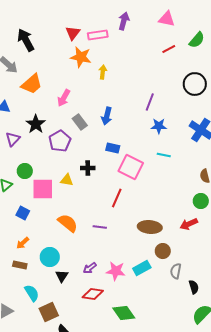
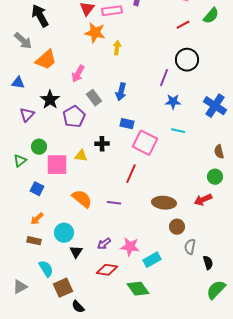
black circle: (195, 84) -> (187, 60), moved
cyan rectangle: (142, 268) -> (152, 260), moved

